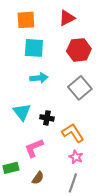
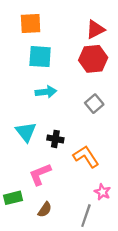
red triangle: (67, 18) -> (95, 29), moved
gray square: (80, 88) -> (94, 104), size x0.7
pink star: (76, 157) -> (102, 192), moved

